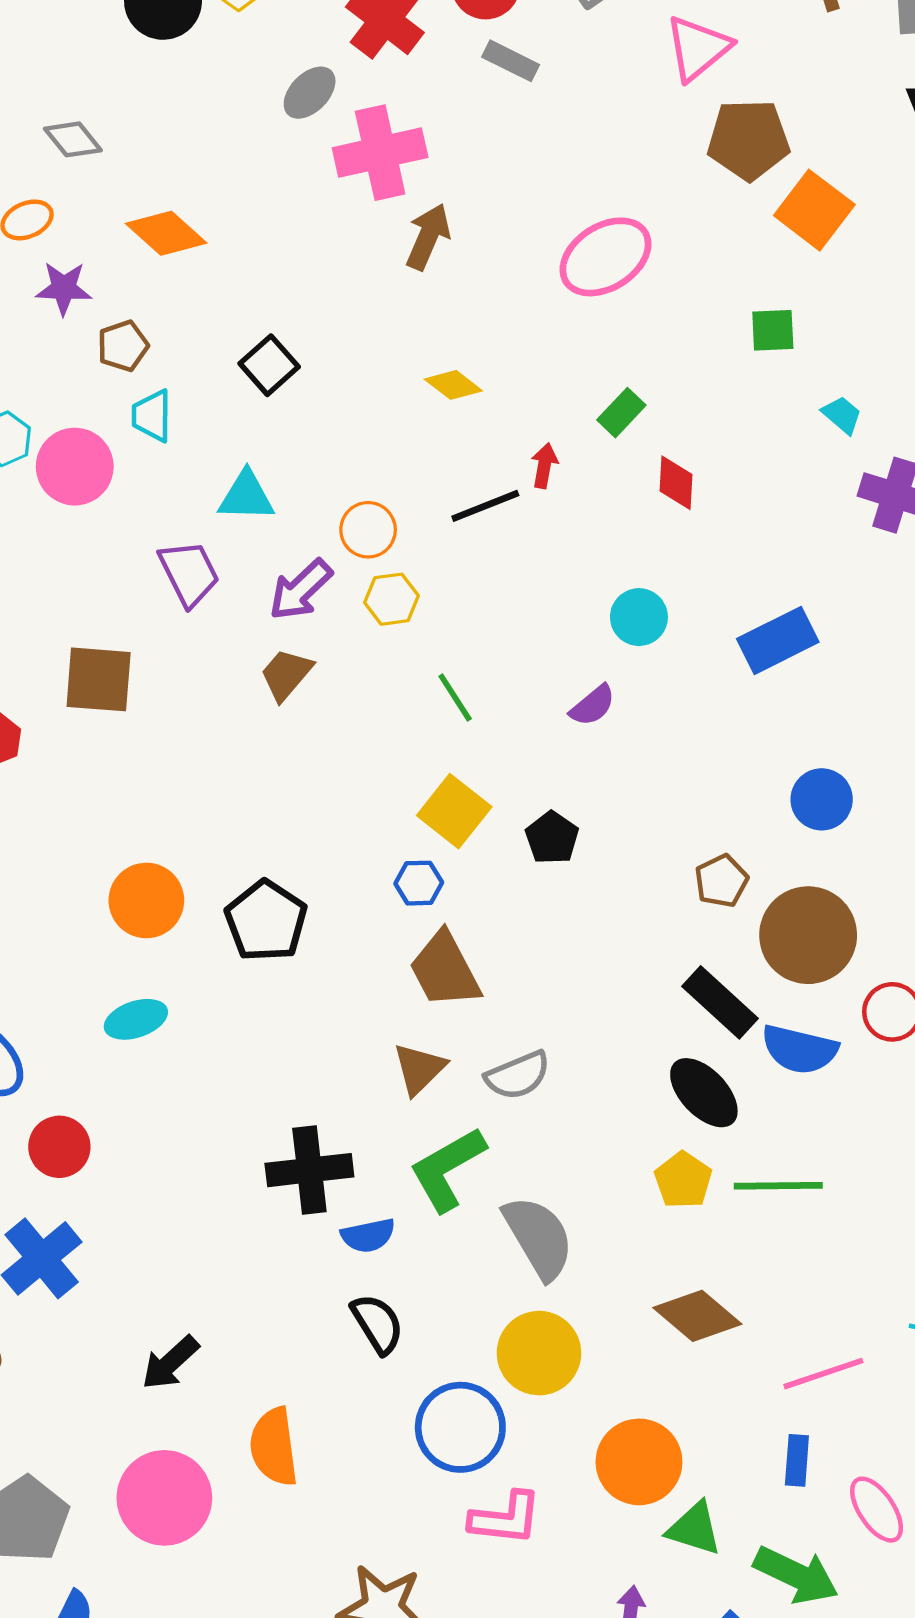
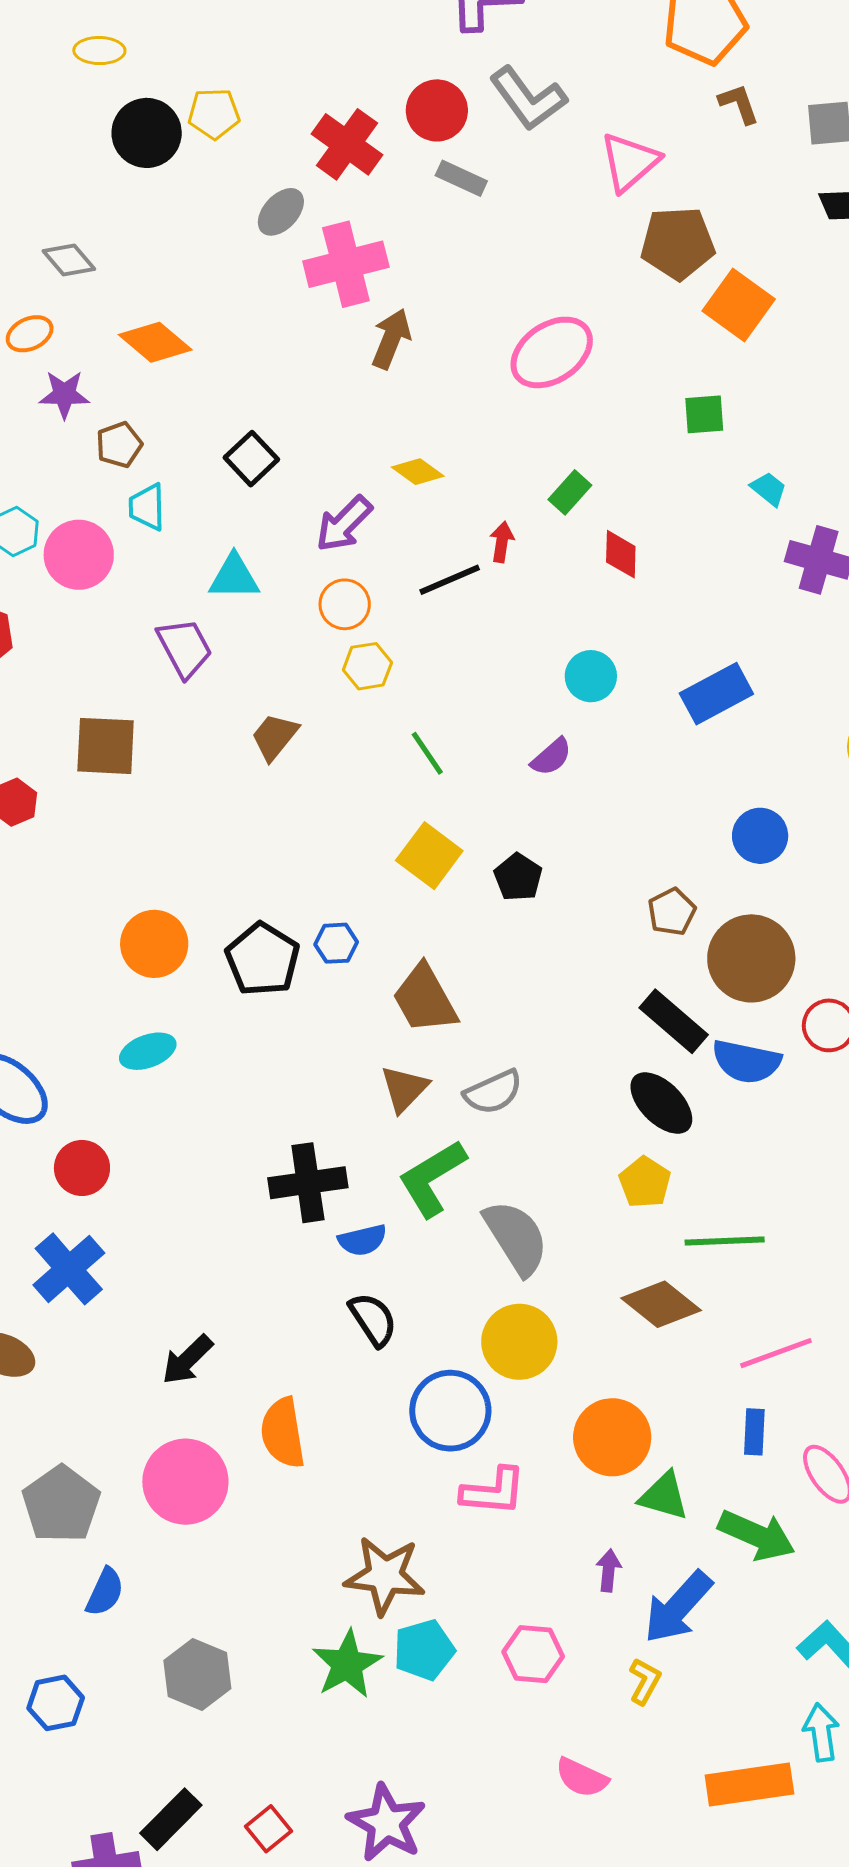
purple arrow: (301, 590) -> (344, 524), moved
blue hexagon: (419, 883) -> (336, 943), moved
green line: (778, 1186) -> (725, 1241), moved

